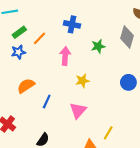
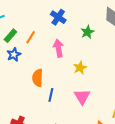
blue cross: (72, 24) -> (58, 17), turned 35
orange semicircle: (26, 86) -> (38, 78), moved, turned -42

